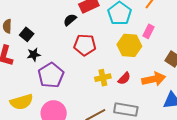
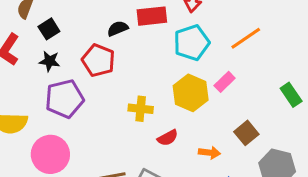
red pentagon: (85, 45) -> (99, 60), moved
yellow cross: (103, 78) -> (141, 109), moved
orange arrow: (154, 79) -> (209, 153), size x0.6

